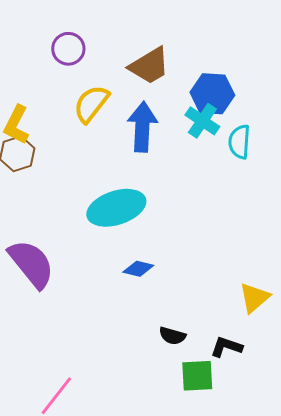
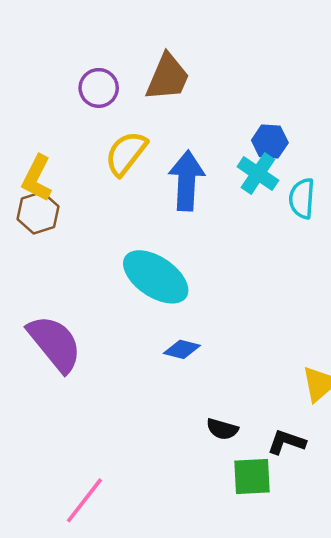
brown trapezoid: (149, 66) -> (168, 77), moved, turned -36
blue hexagon: (212, 94) -> (270, 141), size x0.7
cyan ellipse: (116, 208) -> (156, 277), turned 52

